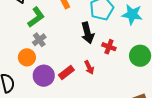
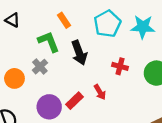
green L-shape: (36, 17) -> (49, 42), moved, turned -70
black arrow: (88, 33) -> (79, 53), moved
orange circle: (27, 57) -> (14, 78), moved

